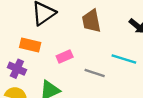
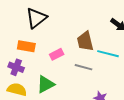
brown trapezoid: (91, 21) -> (85, 41), moved

